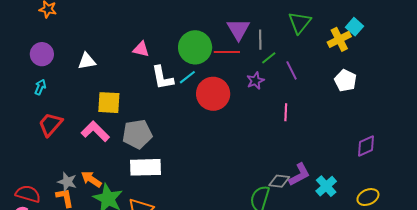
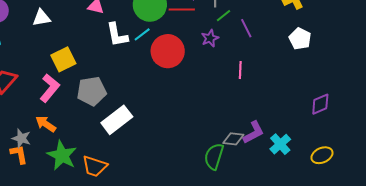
yellow square: (109, 103) -> (63, 59), turned -30
pink L-shape: (95, 131) -> (50, 88), turned 84
white rectangle: (146, 167) -> (117, 120), moved, turned -36
orange arrow: (91, 179) -> (46, 124), moved

